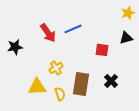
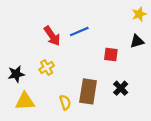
black star: (15, 47) -> (16, 74), moved
yellow cross: (56, 68) -> (47, 68), moved
yellow triangle: (37, 87) -> (25, 101), moved

